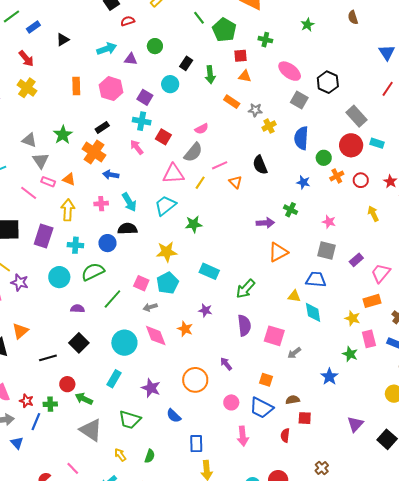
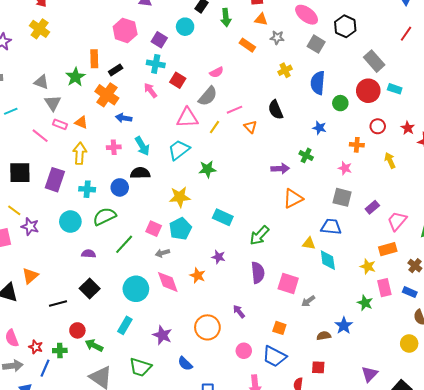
orange rectangle: (76, 86) -> (94, 59), moved
gray star: (255, 110) -> (277, 38), moved
orange cross: (337, 176) -> (357, 145), moved, turned 32
brown semicircle: (293, 400) -> (324, 336), moved

